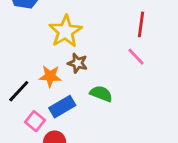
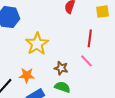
brown star: (78, 63) -> (61, 68), moved

